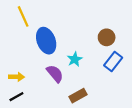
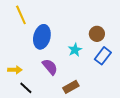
blue ellipse: (46, 41) -> (42, 37), turned 35
cyan star: (75, 59) -> (75, 50), moved
black line: (16, 97) -> (26, 88), moved, turned 72

